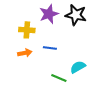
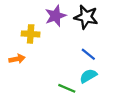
blue line: (50, 48) -> (88, 54), moved, turned 32
orange arrow: (25, 53) -> (17, 59), moved

